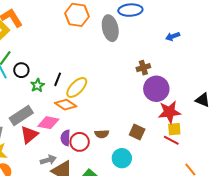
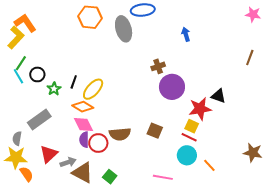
blue arrow: (173, 36) -> (186, 34), turned 96
red star: (169, 112) -> (200, 109), moved
pink diamond: (48, 123) -> (84, 125), moved, turned 55
yellow square: (174, 129) -> (192, 126), turned 32
brown semicircle: (102, 134) -> (120, 134), size x1.5
red triangle: (29, 135) -> (49, 154), moved
cyan circle: (122, 158) -> (187, 155), moved

